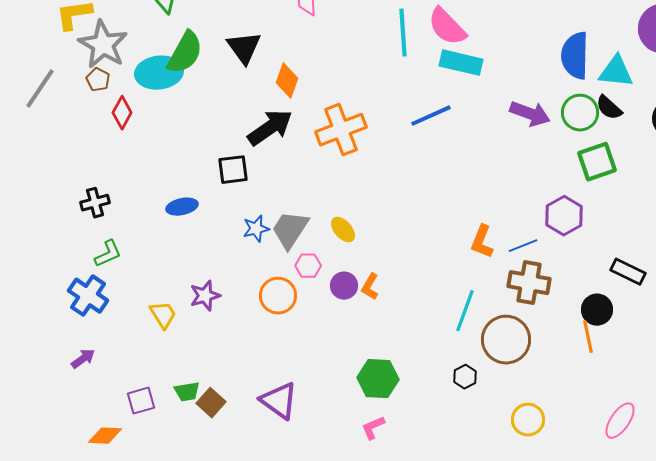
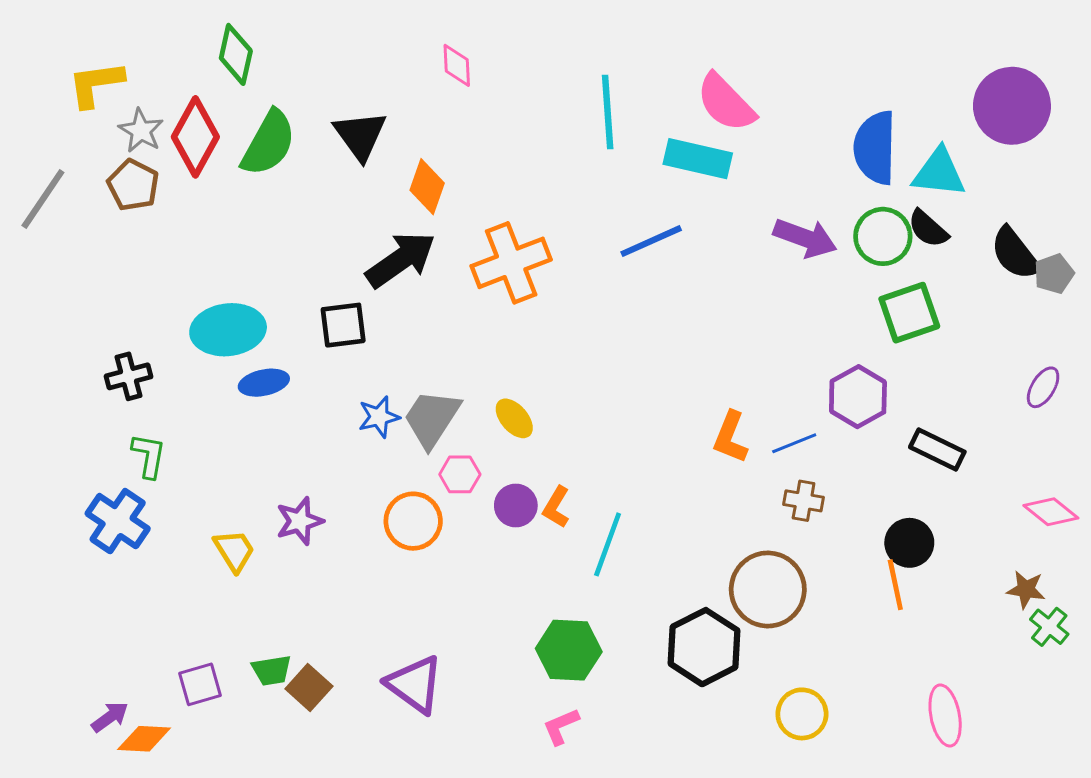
pink semicircle: (447, 27) -> (726, 103), moved
gray star: (103, 45) -> (141, 131), size x0.6
cyan ellipse: (159, 73) -> (228, 330), moved
brown pentagon: (98, 80) -> (133, 185), size x1.4
red diamond: (122, 113) -> (195, 137), moved, size x1.5
green L-shape: (108, 254) -> (149, 456), turned -56
black rectangle: (628, 272) -> (937, 450), moved
brown cross: (529, 283) -> (804, 501), size x0.6
cyan line: (465, 311) -> (608, 544), moved
purple arrow: (83, 359) -> (110, 717), moved
black hexagon: (465, 377) -> (704, 647), size x2.0
pink ellipse: (620, 421) -> (945, 715), turned -45

